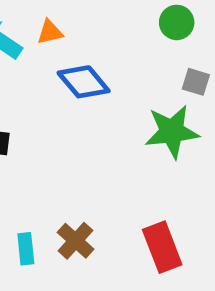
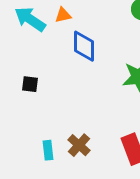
blue diamond: (84, 82) -> (84, 46), turned 40

